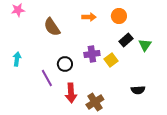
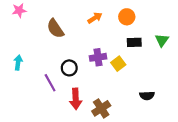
orange arrow: (89, 17) -> (95, 18), turned -32
black rectangle: (126, 40) -> (134, 42), turned 40
green triangle: (145, 45) -> (162, 40), moved

